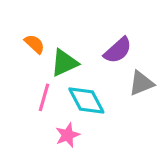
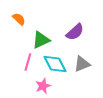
orange semicircle: (35, 44) -> (19, 19), moved
gray triangle: (141, 83) -> (82, 64), moved

